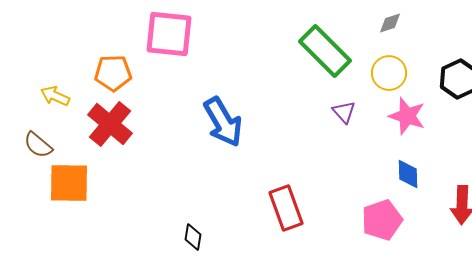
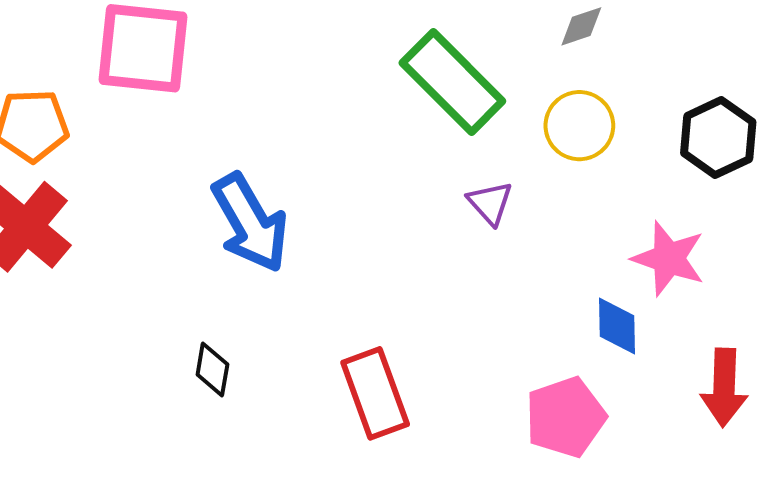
pink star: (407, 116) -> (669, 259), moved
black diamond: (193, 237) -> (212, 370), moved

